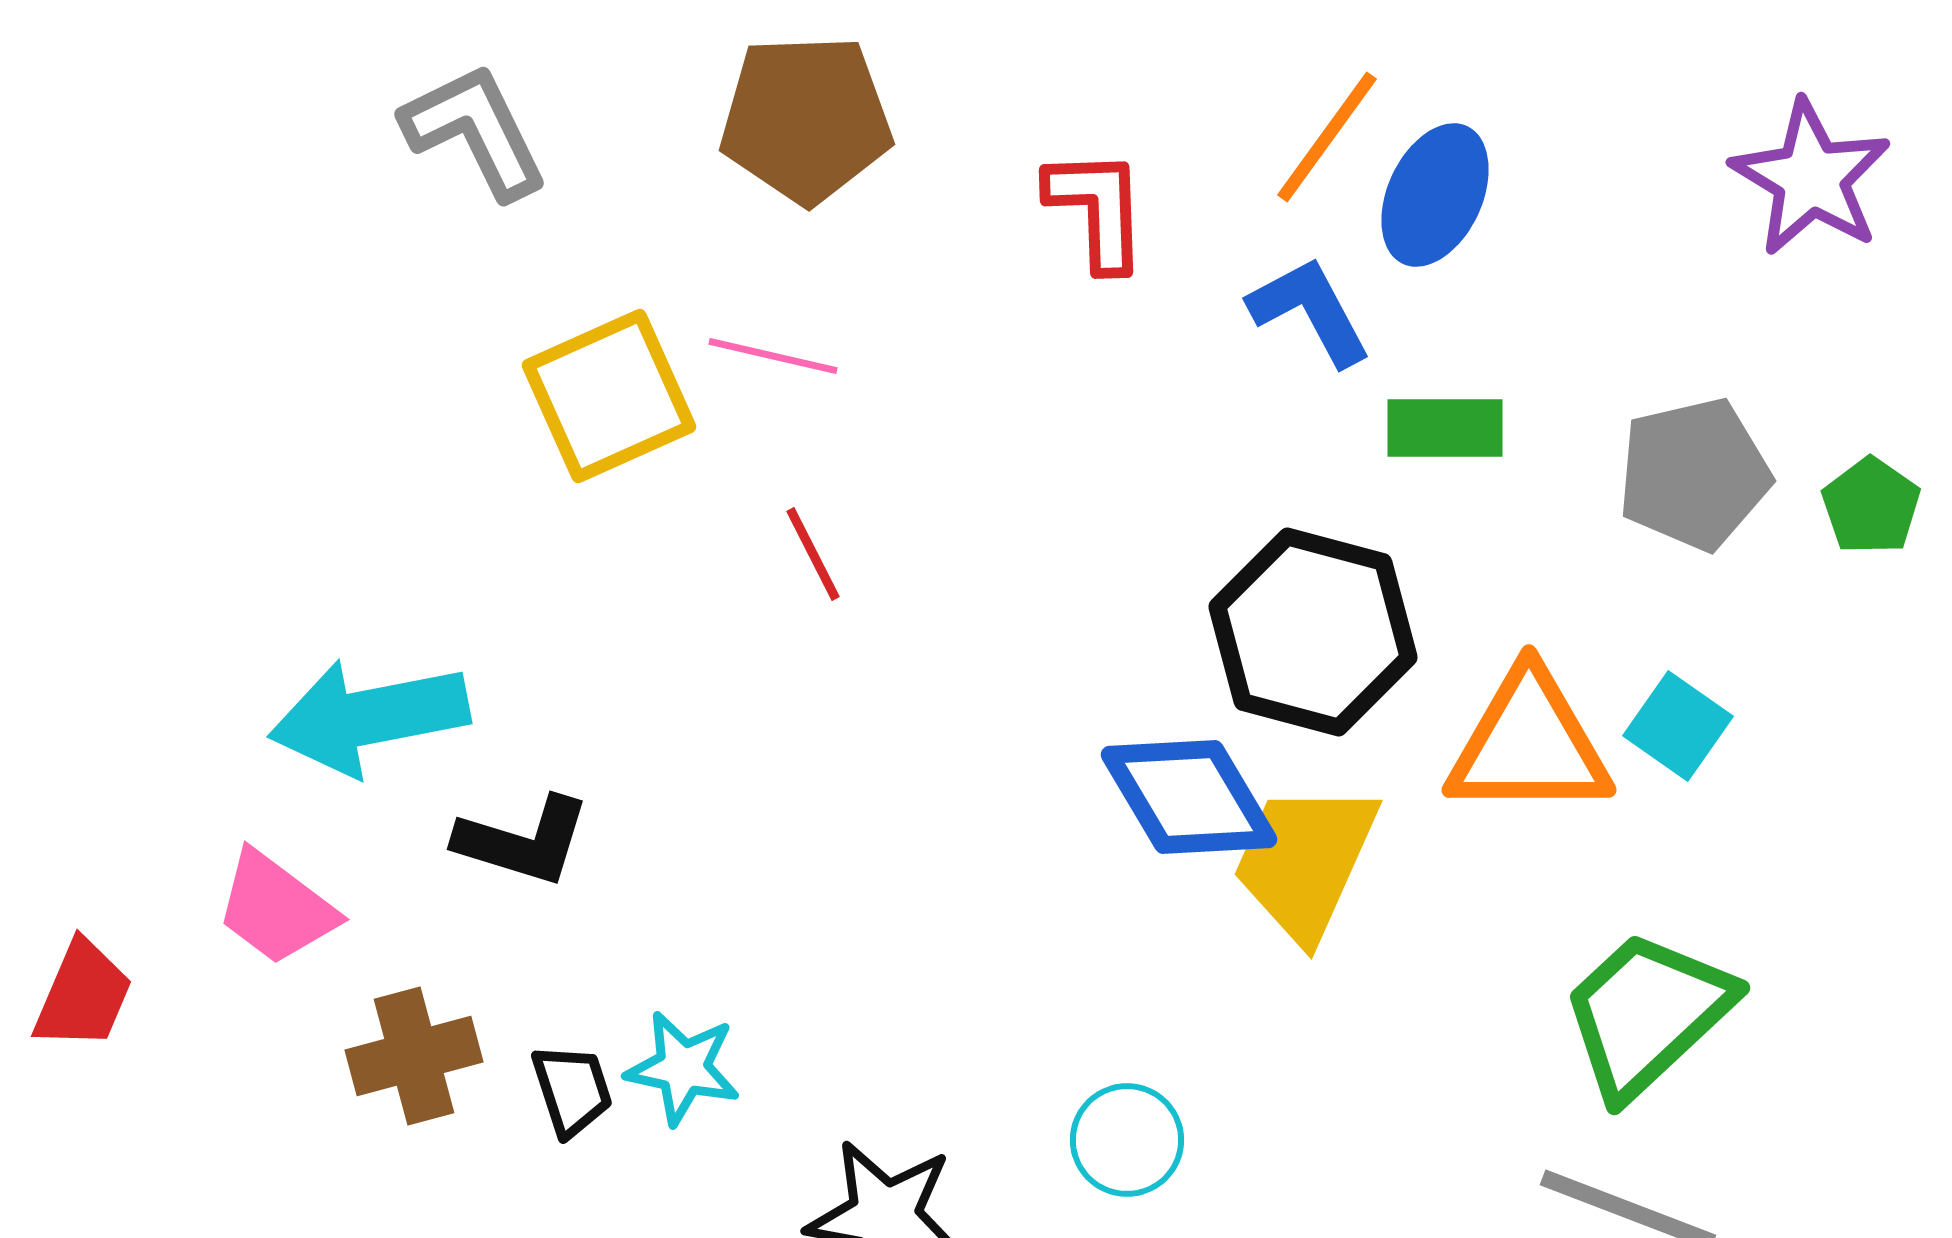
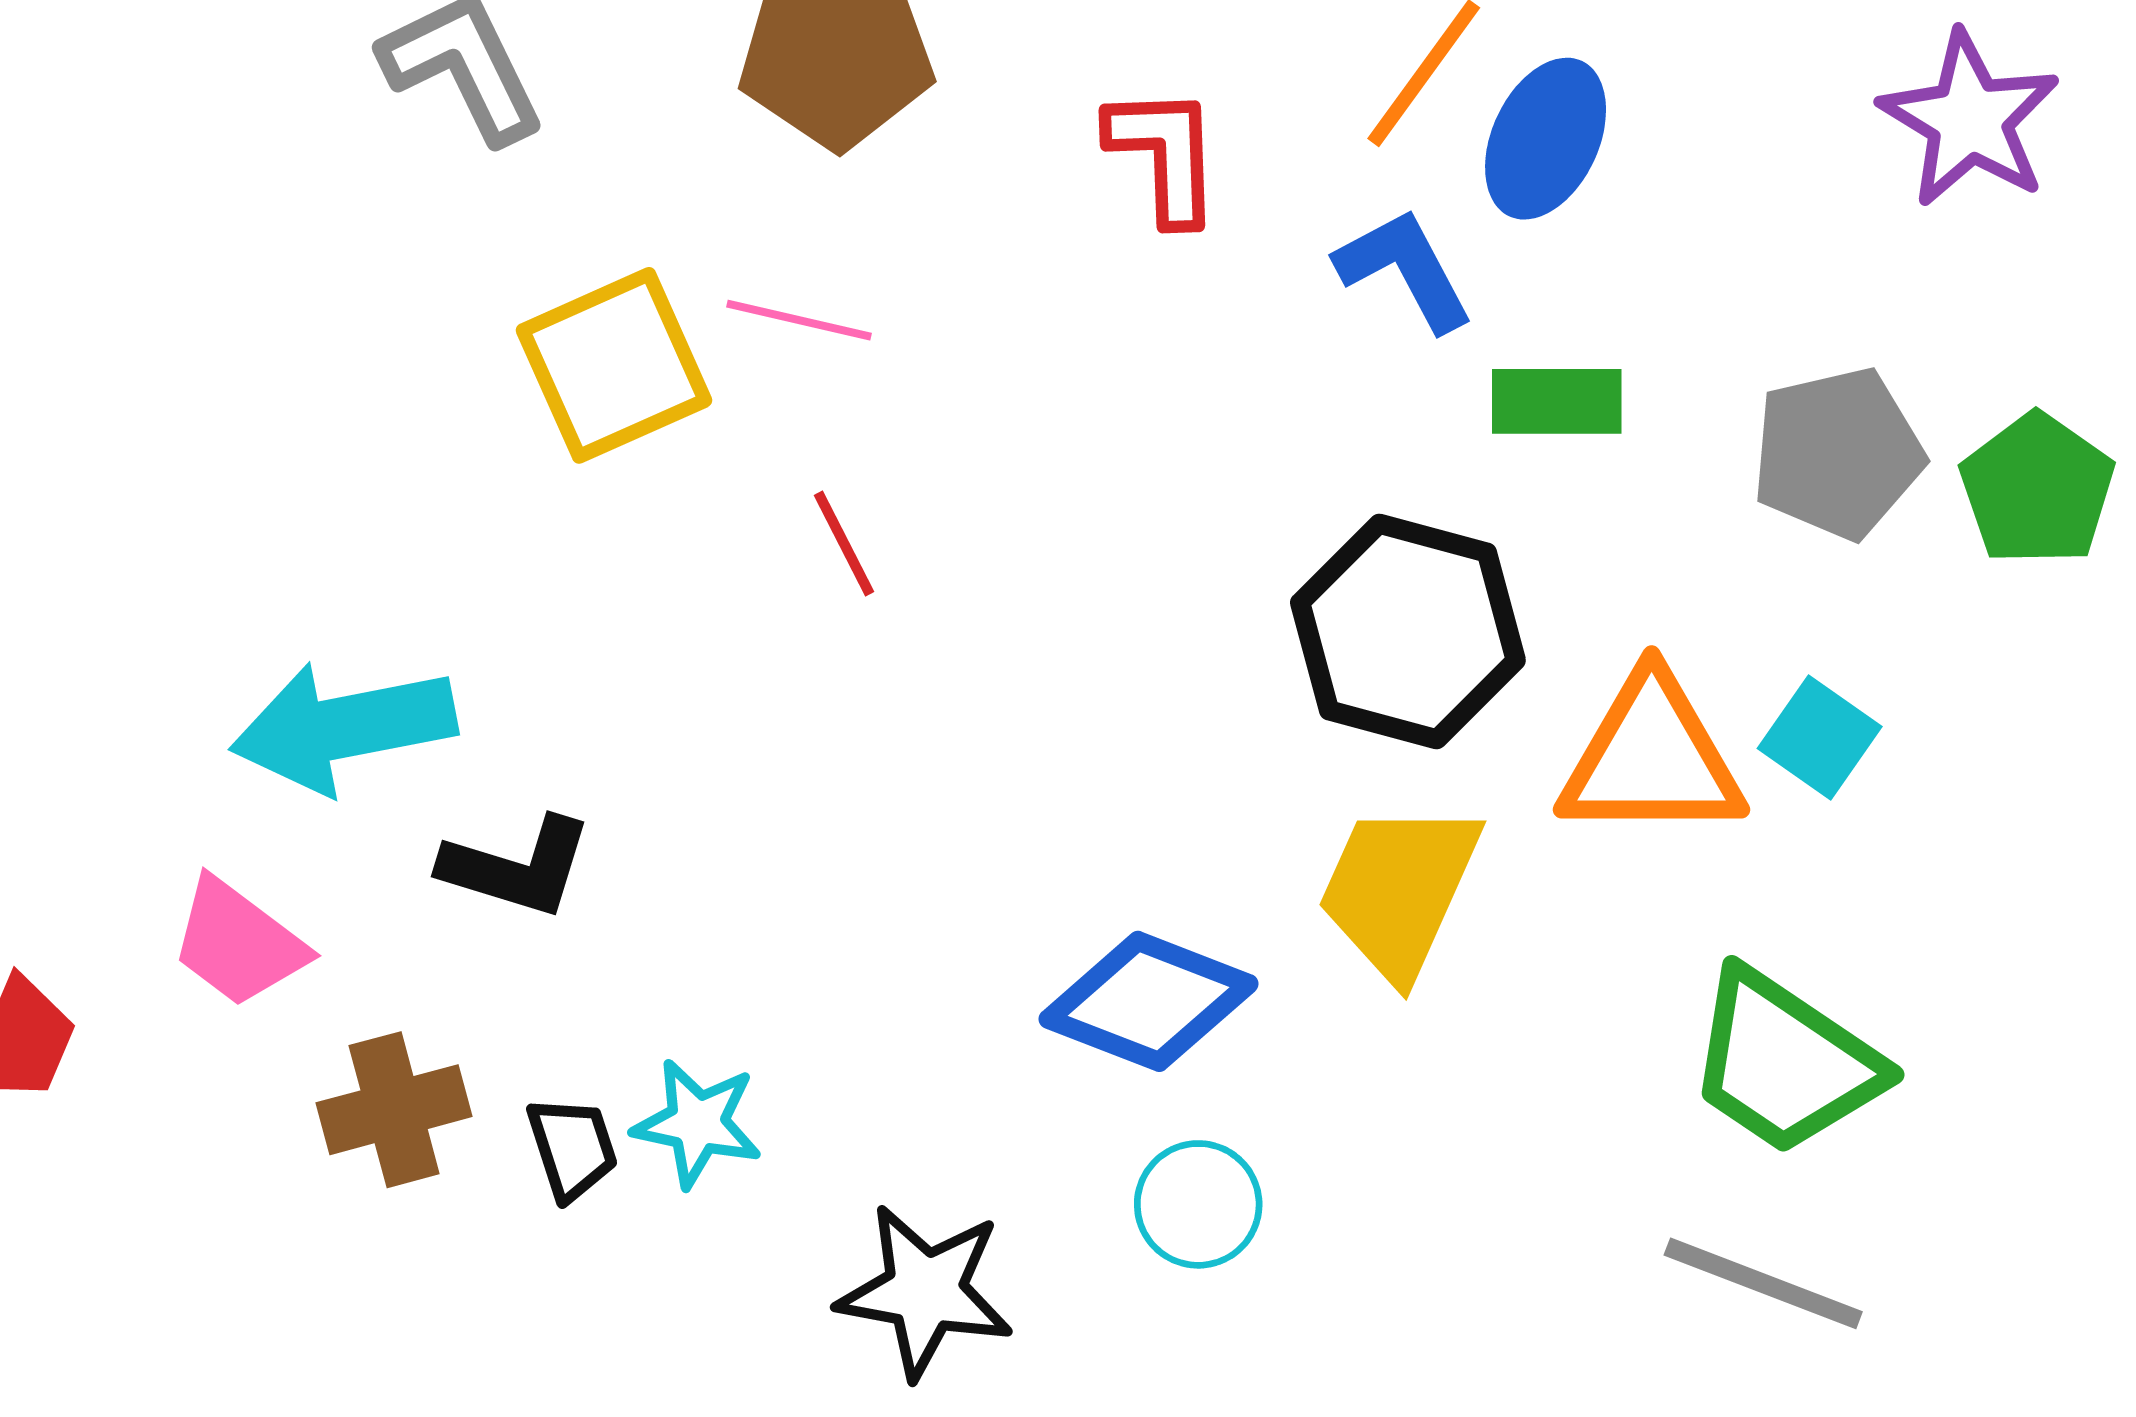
green pentagon: (1871, 506) -> (2037, 489), size x1.4
blue diamond: (1189, 797) -> (1149, 1001), moved, turned -38
green trapezoid: (1647, 1014) -> (1785, 1062), turned -103

